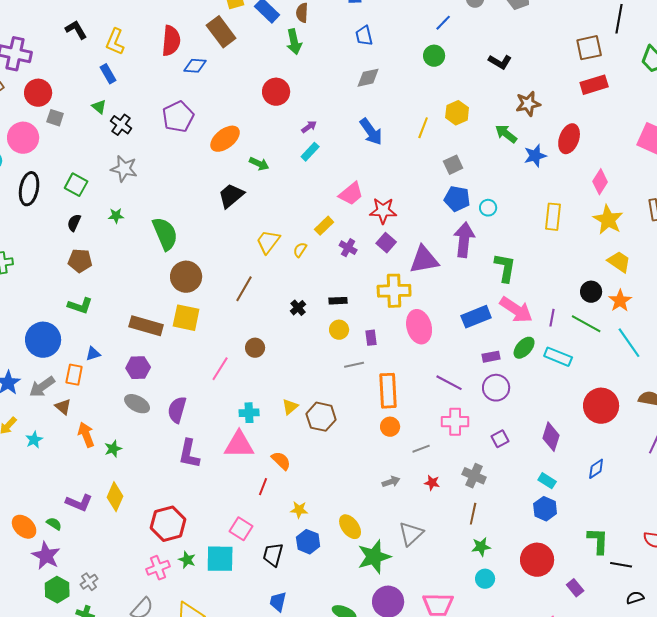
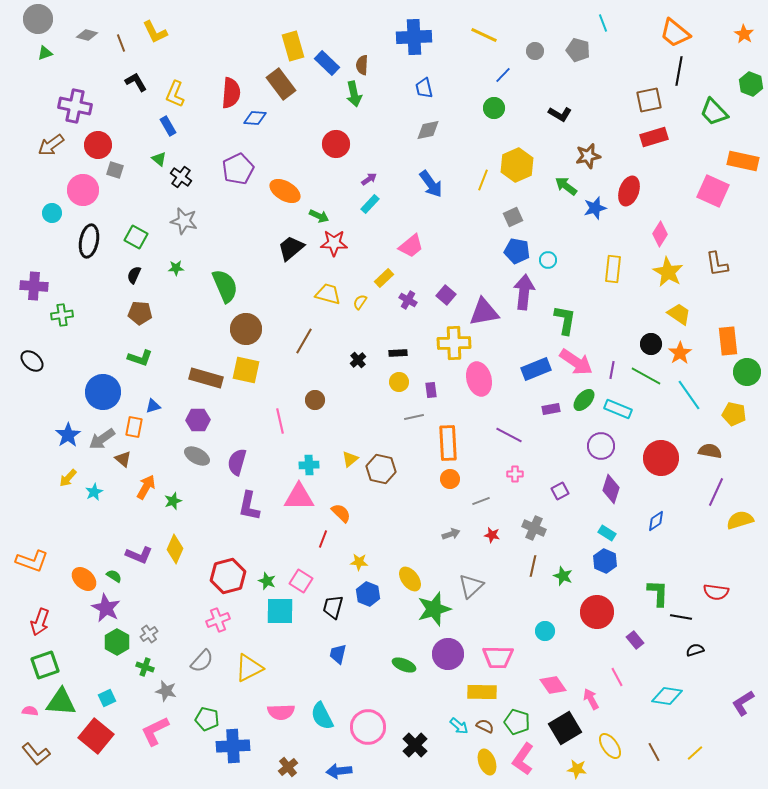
yellow hexagon: (457, 113) -> (517, 165), size x1.4
orange ellipse: (225, 139) -> (285, 191), turned 68
red star: (383, 211) -> (334, 243), moved
yellow trapezoid: (268, 242) -> (328, 294), turned 68
pink line: (220, 369) -> (280, 421), turned -45
purple circle: (496, 388) -> (601, 446), moved
pink cross: (455, 422) -> (515, 474), size x0.6
orange arrow: (86, 435) -> (146, 487), turned 50
green star: (481, 547) -> (563, 576), moved, turned 30
green star: (187, 560) -> (267, 581), moved

